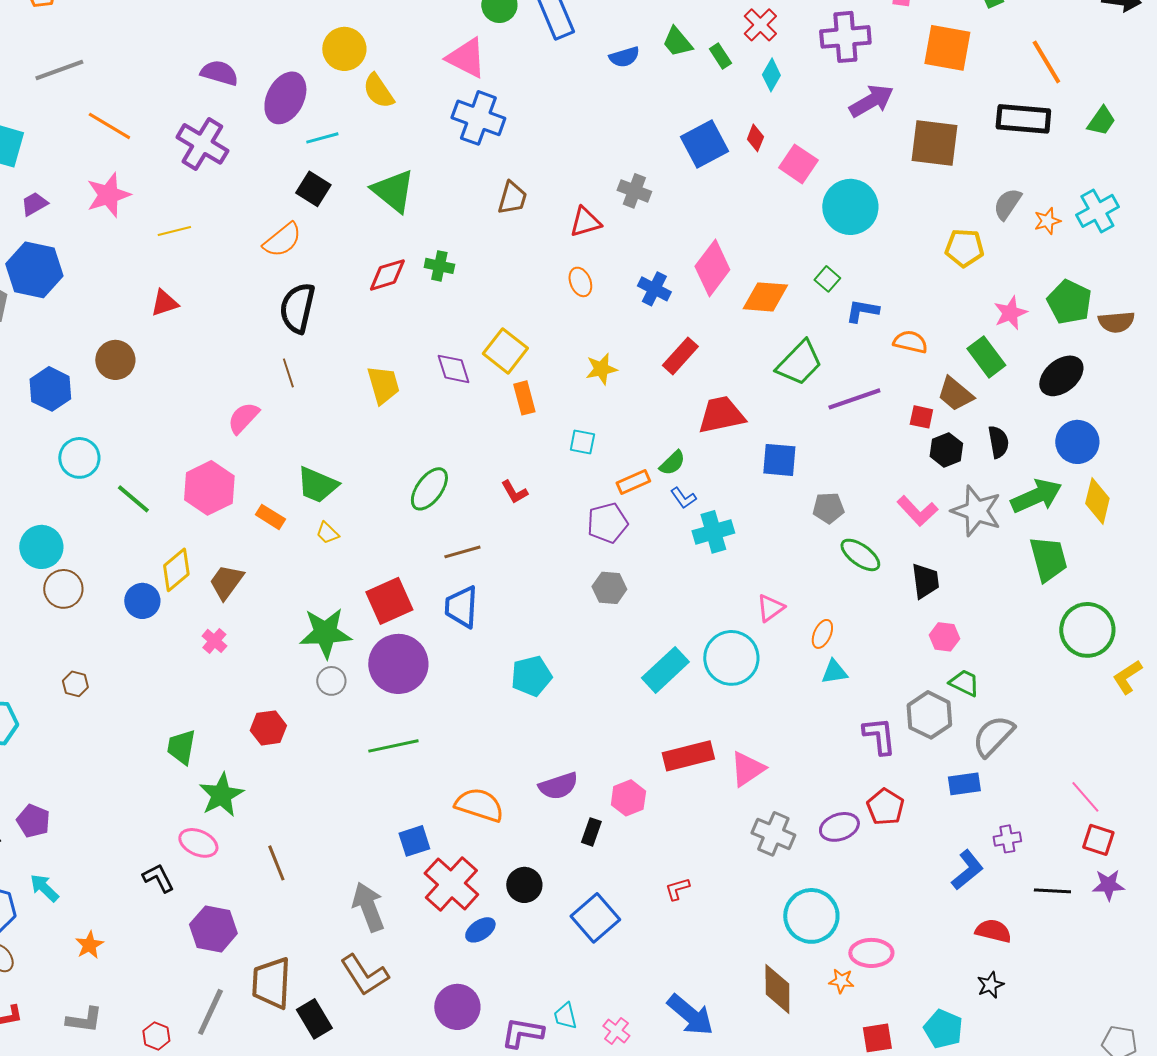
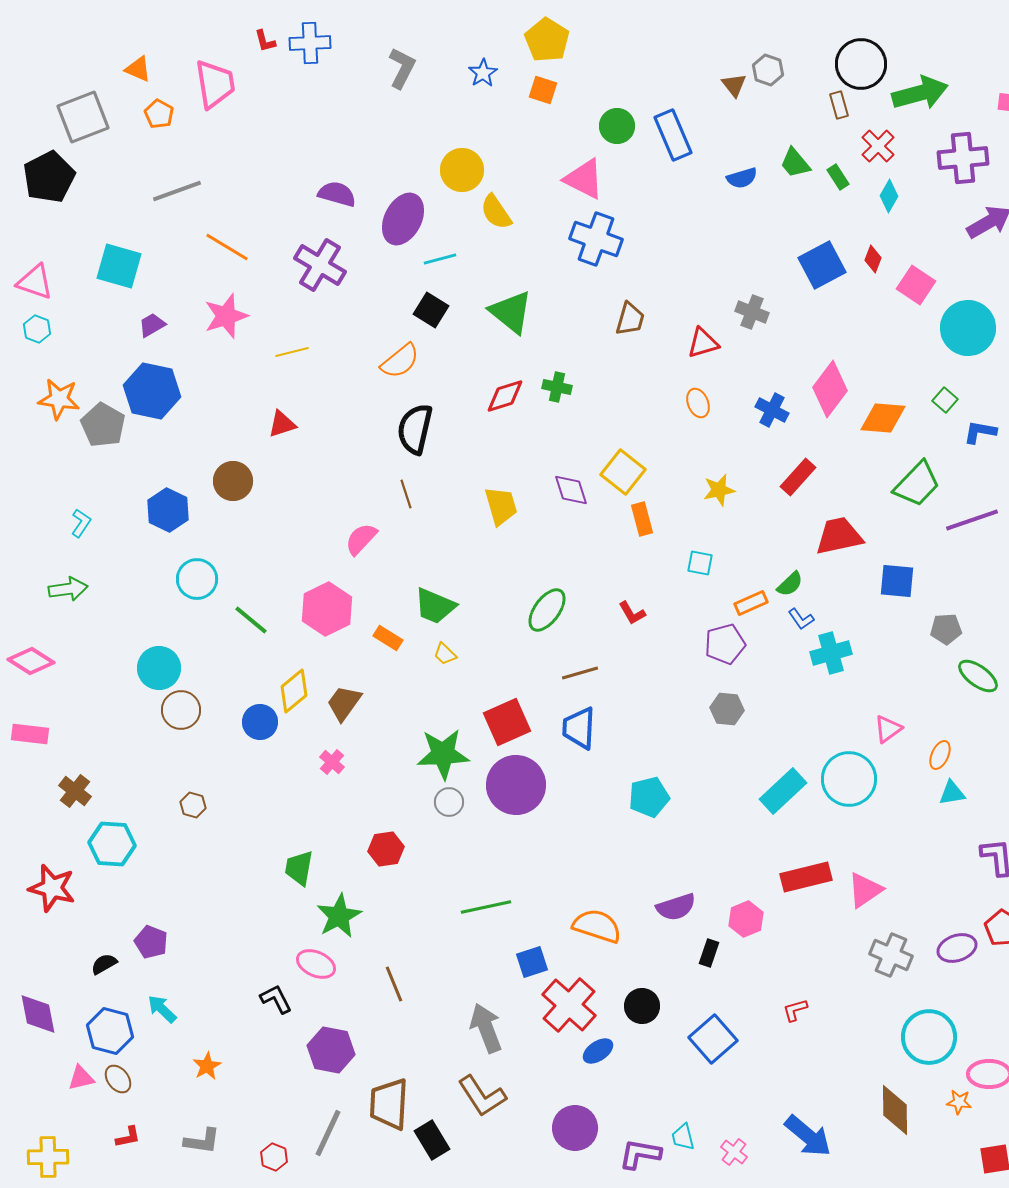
green line: (393, 746) -> (486, 907), moved

